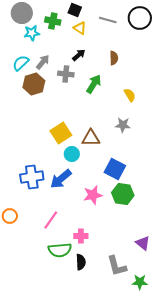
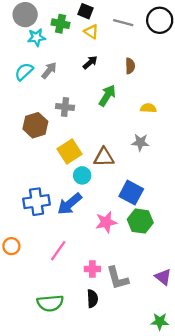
gray cross: (66, 74) -> (65, 107), moved
brown hexagon: (34, 84) -> (35, 125), moved
yellow semicircle: (130, 95) -> (148, 108), turned -56
green semicircle: (60, 250) -> (50, 303), moved
gray L-shape: (117, 266) -> (117, 278), moved

